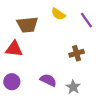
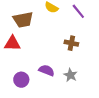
brown cross: (77, 53) -> (71, 43), turned 32
purple circle: (12, 82) -> (21, 80), moved

